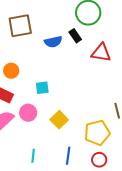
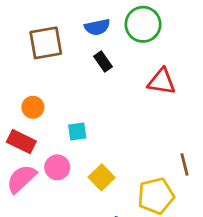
black rectangle: (75, 36) -> (103, 61), moved
blue semicircle: (53, 42) -> (97, 27), moved

